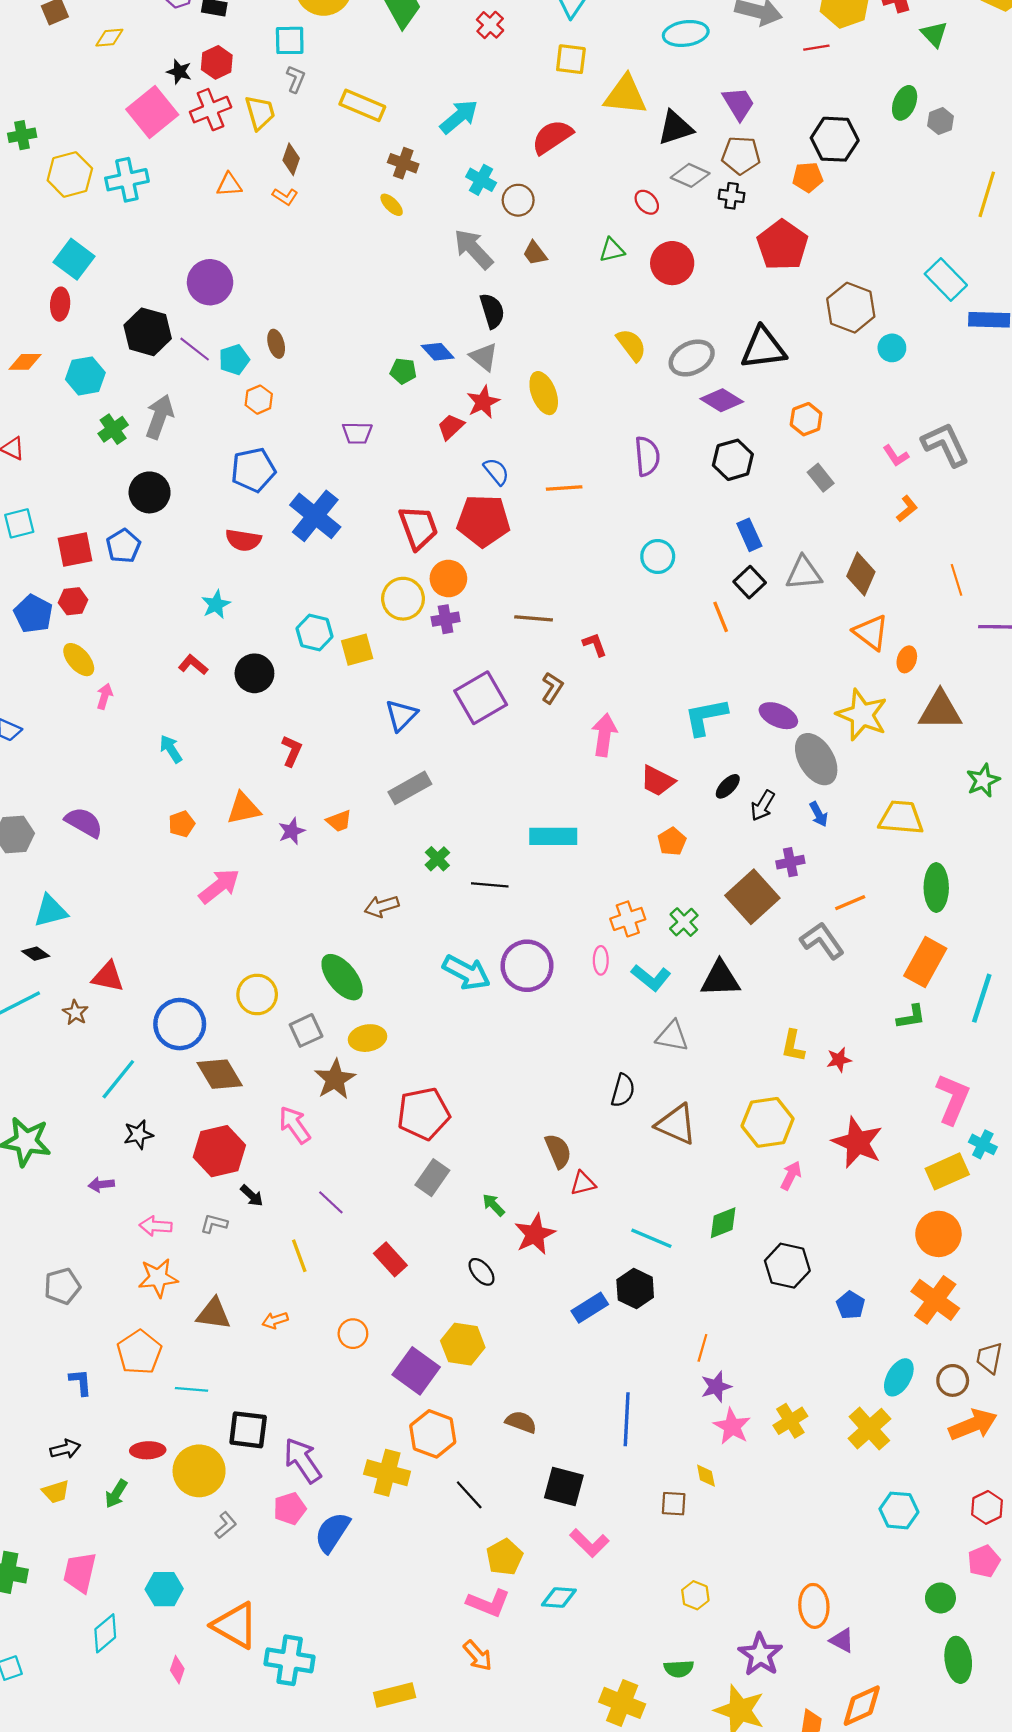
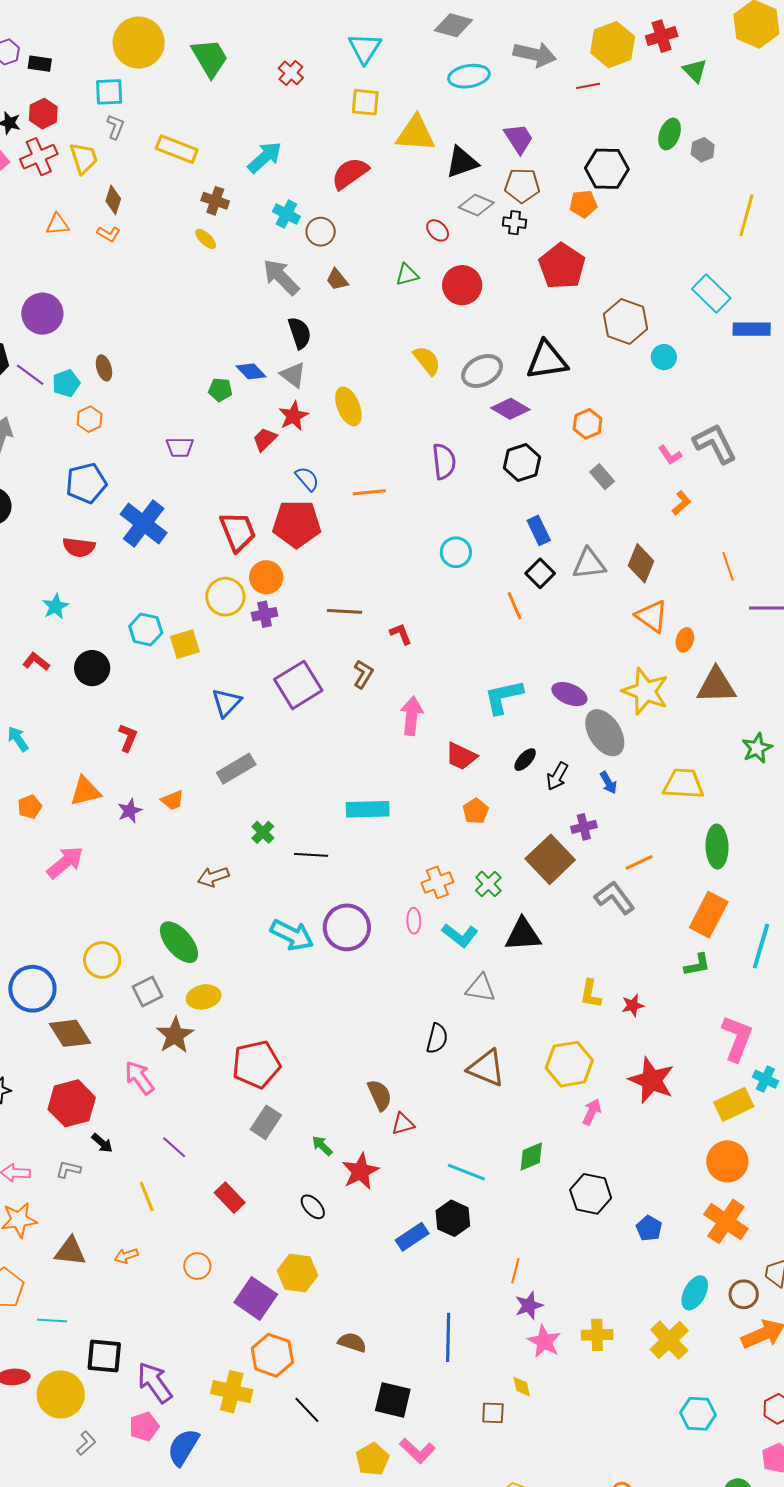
yellow cross: (790, 1421) -> (597, 1335), turned 32
yellow pentagon: (505, 1557) -> (372, 1459), moved

